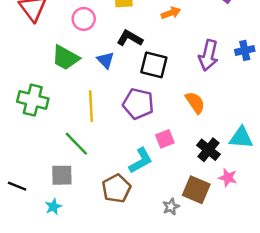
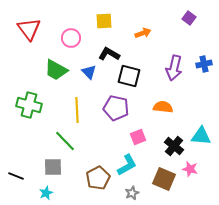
orange semicircle: (195, 103) -> (163, 107), turned -48
cyan L-shape: (141, 161) -> (127, 165), moved
gray star: (171, 207) -> (132, 193), moved

